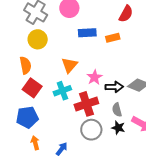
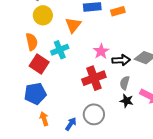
orange triangle: (70, 65) -> (73, 25), moved
cyan cross: (62, 91) -> (60, 50), moved
gray semicircle: (117, 110) -> (125, 83), turned 32
gray circle: (91, 130) -> (94, 114), moved

